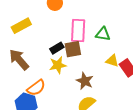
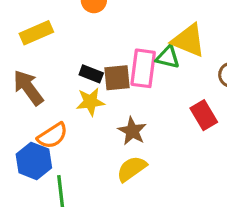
pink rectangle: (78, 30) -> (143, 68), moved
black rectangle: (57, 48) -> (91, 74), turned 48
yellow triangle: (112, 61) -> (188, 40), moved, size x1.6

